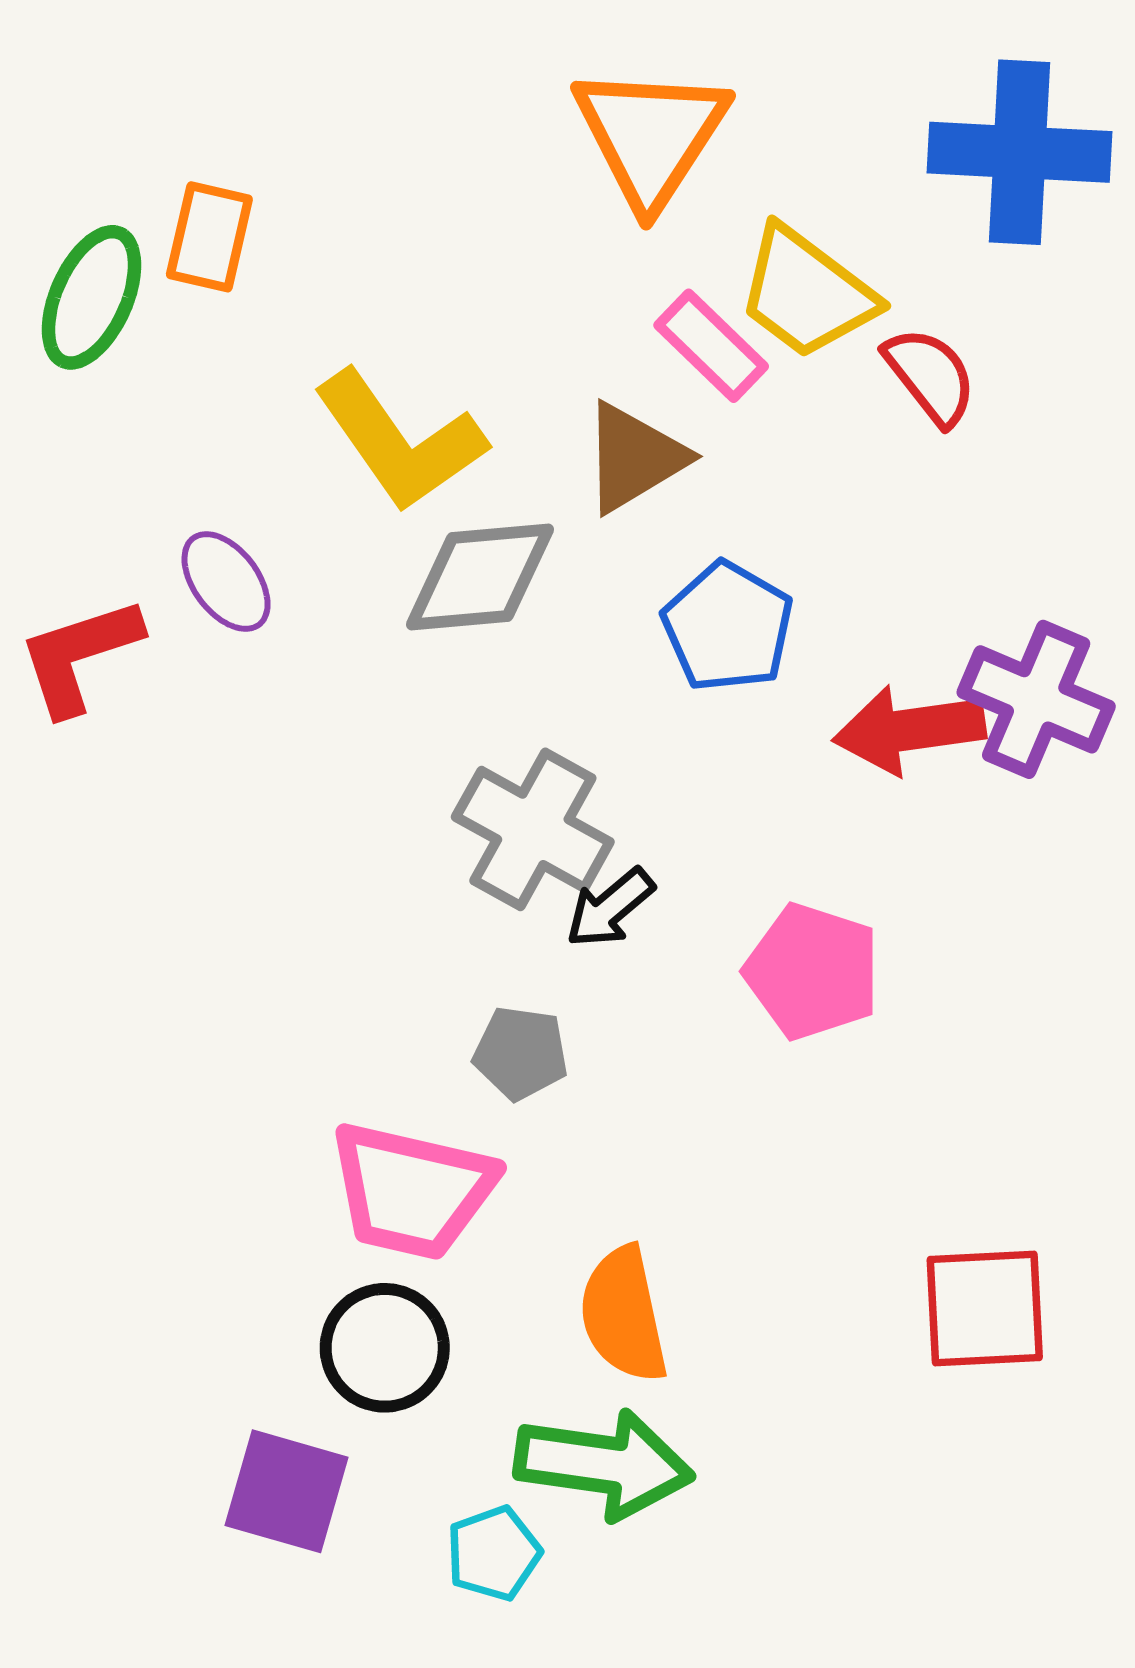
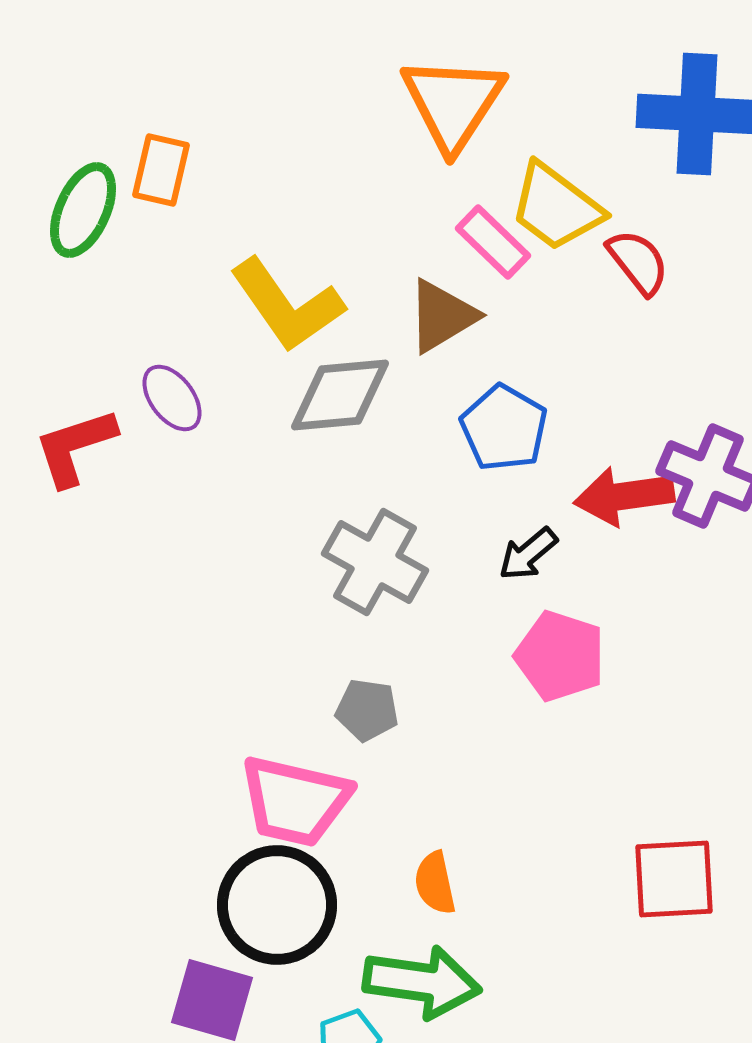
black arrow: (610, 908) -> (528, 554), moved
orange semicircle: (624, 1315) -> (435, 883), size x0.7
black circle: (385, 1348) -> (277, 905), size x1.4

